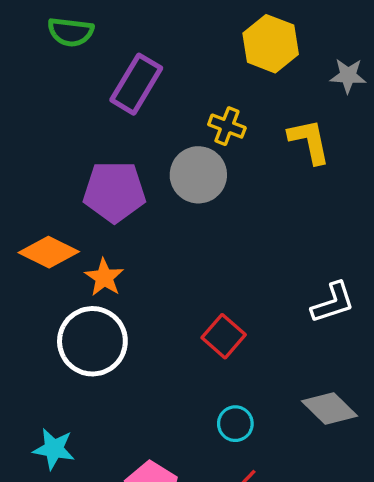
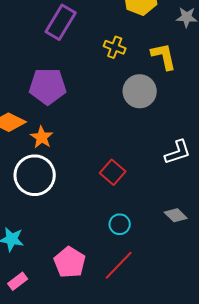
gray circle: (198, 175) -> (140, 91), moved
gray diamond: (329, 409) -> (176, 215), size x0.7

